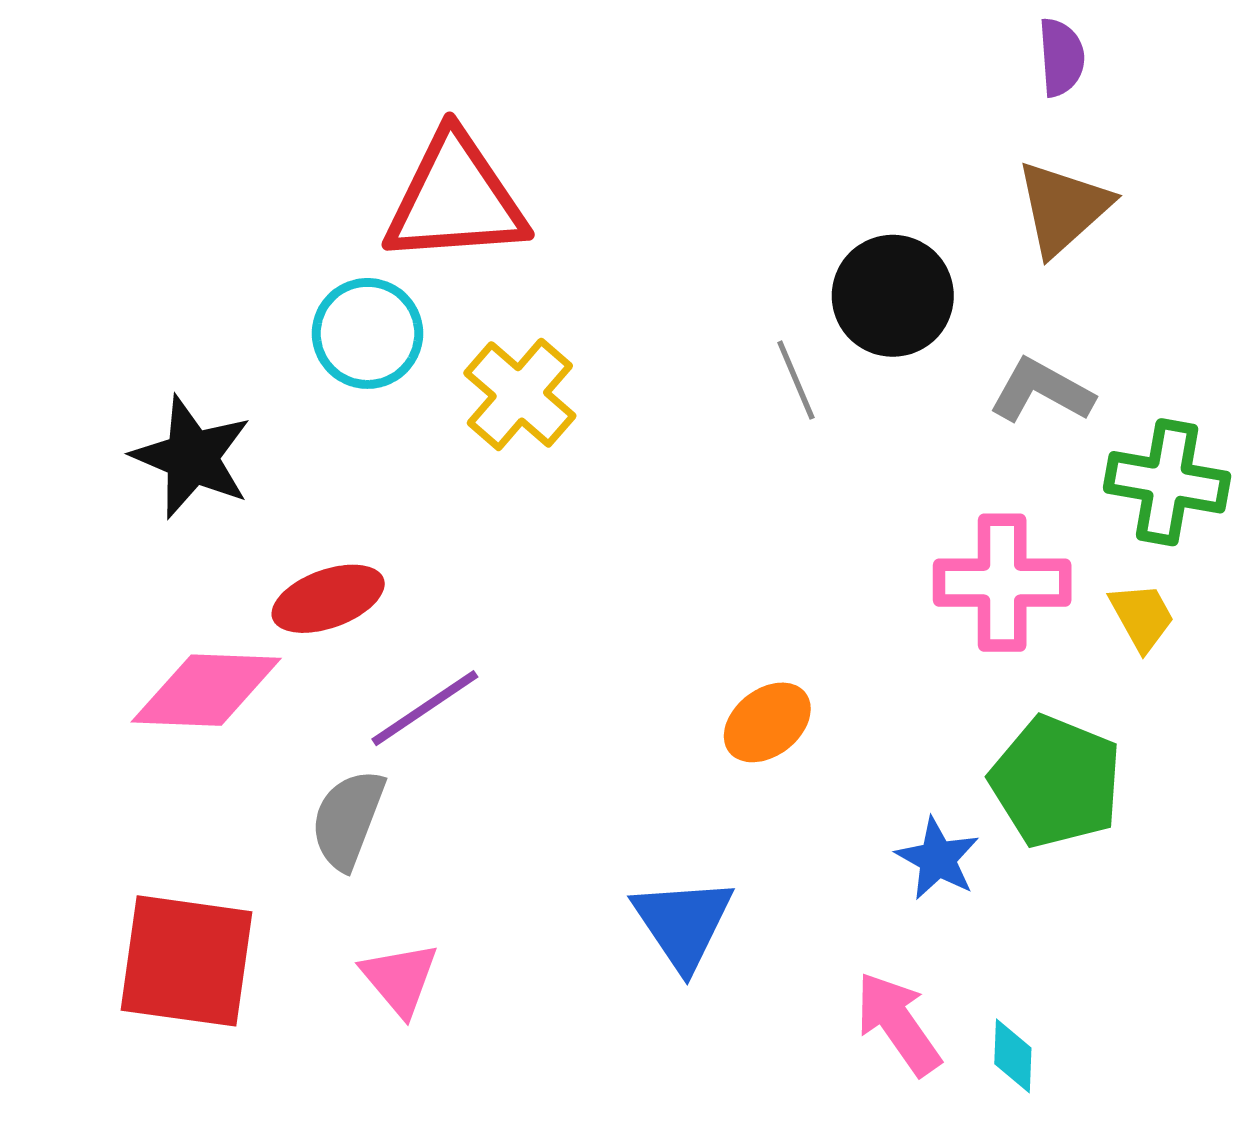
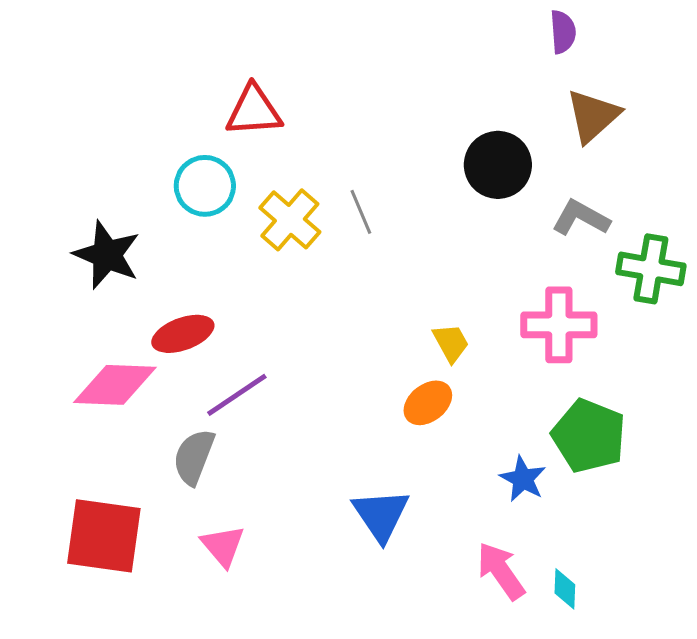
purple semicircle: (1061, 57) -> (563, 32), moved
red triangle: (455, 199) -> (254, 111), size x0.7
gray line: (796, 380) -> (361, 212), moved
yellow trapezoid: (1142, 617) -> (451, 343), moved

